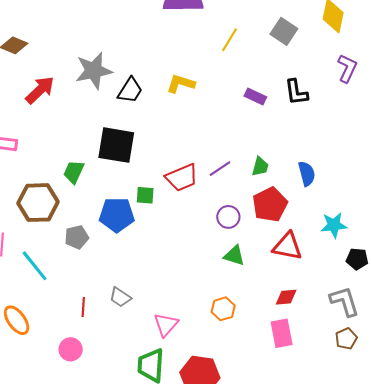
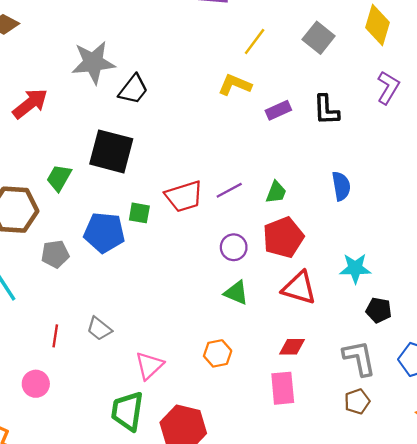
yellow L-shape: (181, 84) -> (235, 85), moved
red arrow: (40, 90) -> (30, 104), moved
purple rectangle: (255, 96) -> (278, 110), turned -55
blue semicircle: (307, 174) -> (341, 186), moved

